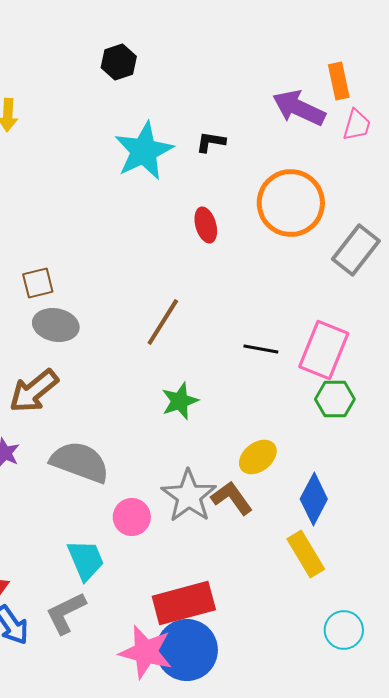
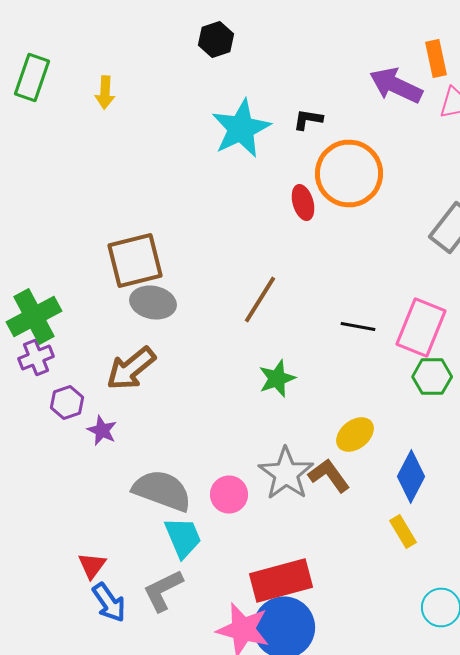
orange circle: (291, 203) -> (349, 174), moved
brown square: (38, 283) -> (135, 260), size x1.8
gray semicircle: (80, 462) -> (162, 490), moved
yellow rectangle: (306, 554) -> (403, 532), size x0.7

